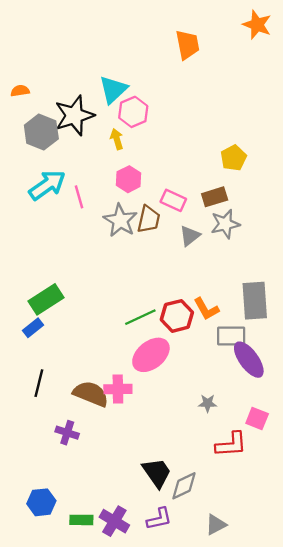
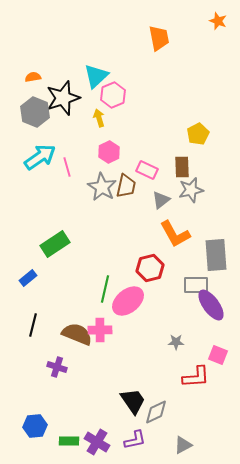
orange star: (257, 25) -> (218, 21), size x0.7
orange semicircle: (20, 91) -> (33, 77), moved
brown rectangle: (215, 197) -> (182, 167), turned -75
green rectangle: (46, 299) -> (55, 244), moved
orange L-shape: (206, 309) -> (175, 234), moved, size x1.4
green line: (140, 317) -> (105, 289), moved, turned -52

